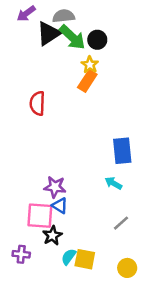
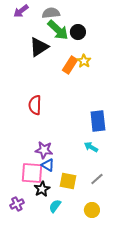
black triangle: (49, 34) -> (39, 47), moved
yellow star: (90, 65) -> (84, 61), moved
red semicircle: (37, 103) -> (35, 105), moved
purple cross: (21, 254) -> (17, 204), turned -32
yellow square: (85, 259) -> (68, 181), moved
yellow circle: (127, 268) -> (92, 210), moved

